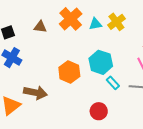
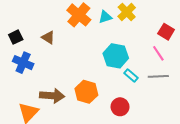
brown triangle: (40, 27) -> (48, 37), moved, turned 32
orange hexagon: (69, 72) -> (86, 92), moved

